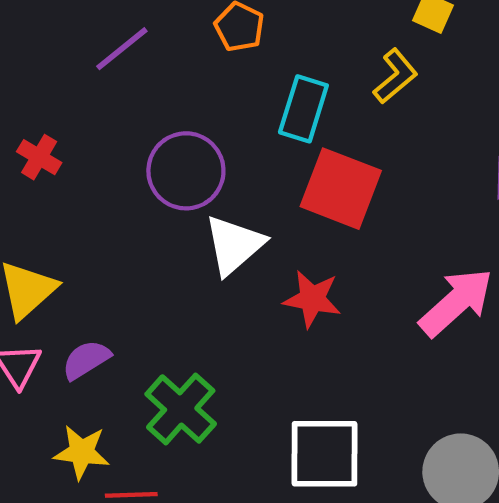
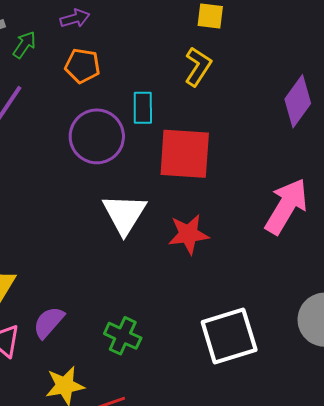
cyan rectangle: (303, 109) -> (143, 108), size x0.7
purple circle: (186, 171) -> (97, 136), moved
green cross: (181, 409) -> (123, 336), size x0.7

